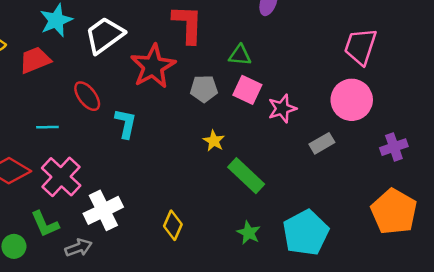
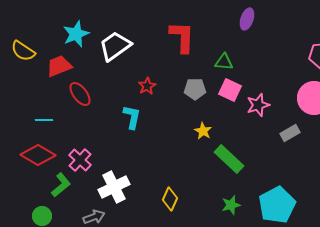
red star: (153, 66) -> (147, 86), moved, size x0.5
red ellipse: (87, 96) -> (80, 94), moved
cyan line: (47, 127) -> (44, 120), moved
pink cross: (61, 177) -> (80, 160), size x0.7
green L-shape: (45, 224) -> (61, 185), moved, turned -105
green star: (249, 233) -> (231, 205), turned 30

